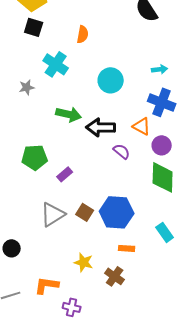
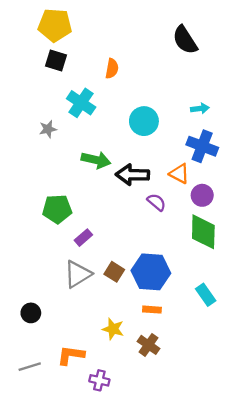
purple rectangle: (65, 174) -> (83, 238), moved
orange rectangle: (127, 248) -> (152, 310), moved

